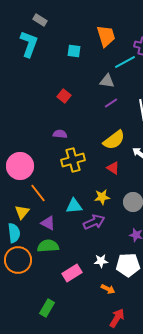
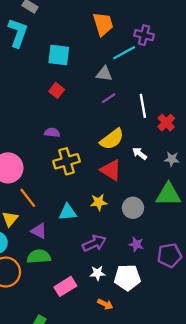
cyan square: (74, 51) -> (59, 55), moved, size x1.5
red triangle: (113, 168) -> (111, 170), size x1.5
purple arrow: (94, 222) -> (94, 243), moved

